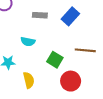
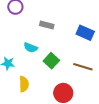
blue rectangle: (70, 16) -> (85, 33), moved, turned 60
green square: (55, 60) -> (51, 61), moved

